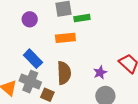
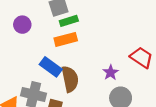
green rectangle: (82, 18) -> (69, 21), moved
blue rectangle: (33, 59) -> (51, 67), moved

